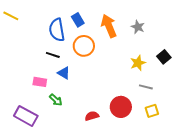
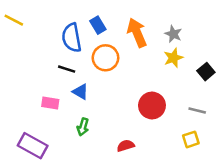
yellow star: (138, 63) -> (173, 58), moved
gray line: (146, 87) -> (197, 111), moved
green arrow: (56, 100) -> (83, 127), moved, turned 64
red circle: (121, 107) -> (152, 106), moved
red semicircle: (92, 116) -> (126, 146), moved

